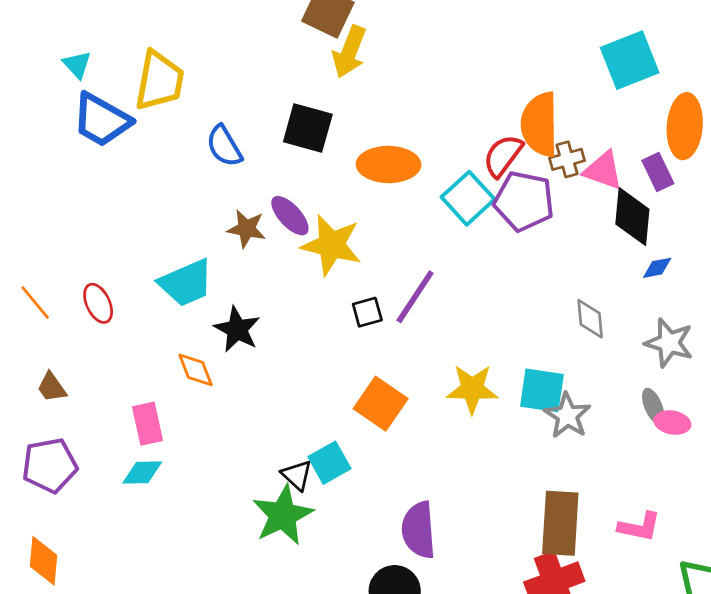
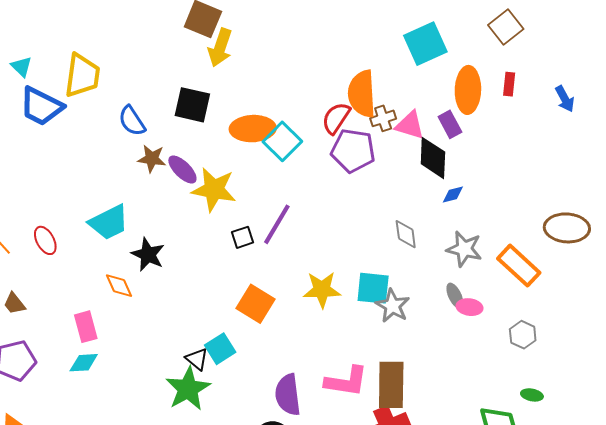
cyan square: (468, 198) -> (282, 141), moved
brown star: (246, 229) -> (152, 159), moved
pink L-shape: (639, 527) -> (346, 381), moved, size x1.4

